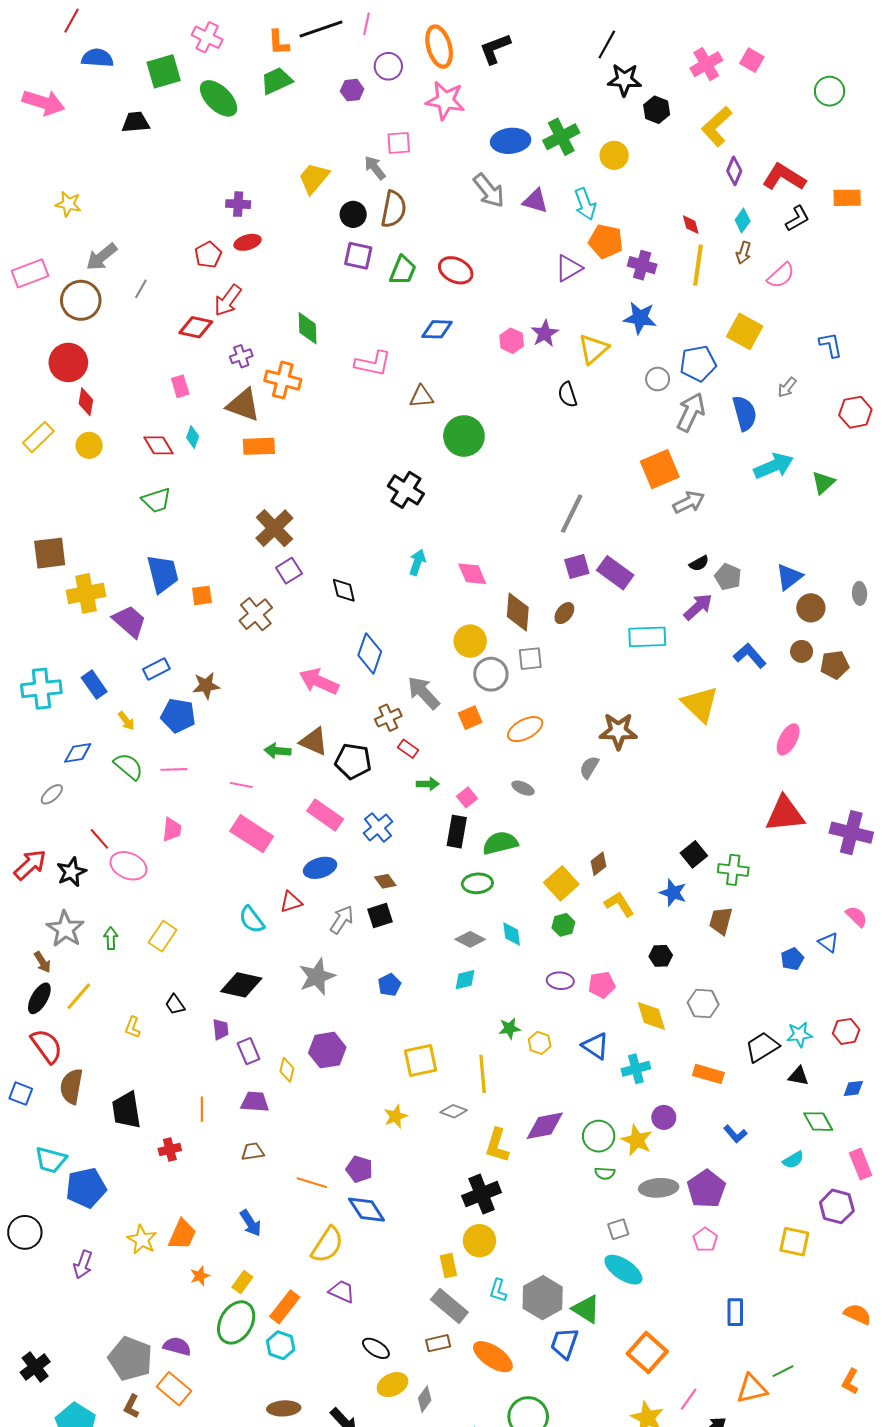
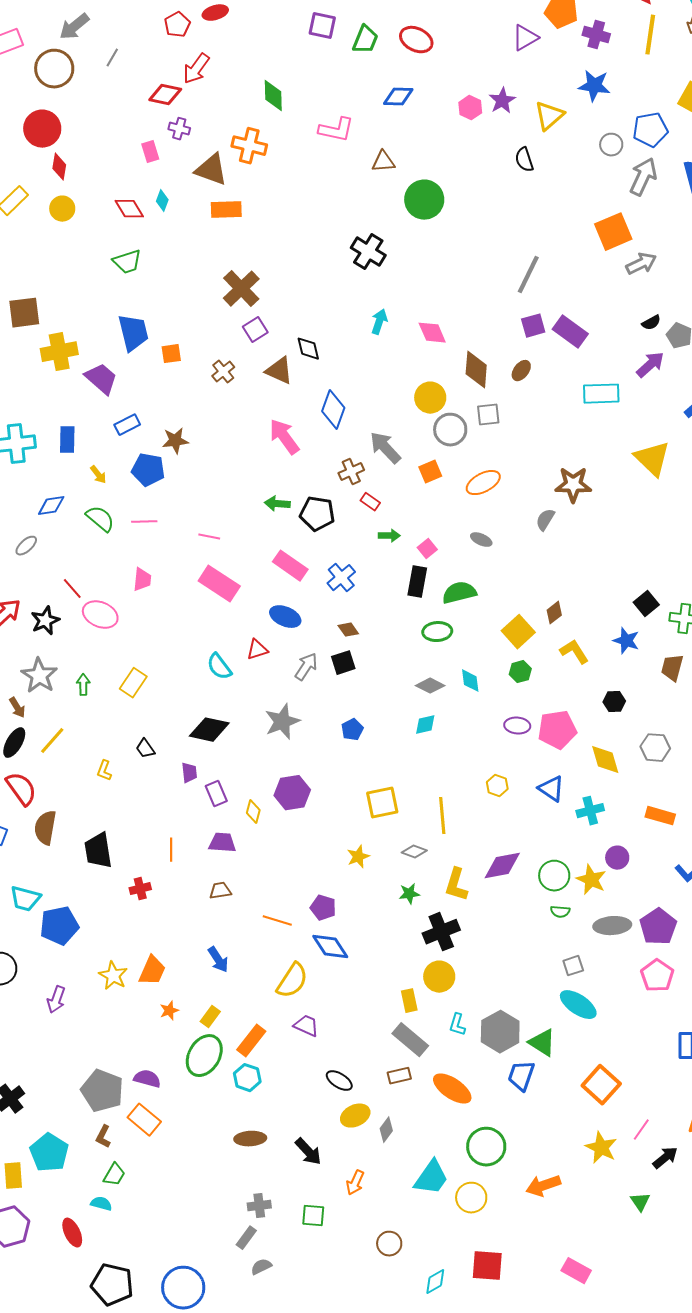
purple cross: (241, 356) -> (179, 129), moved, turned 35
brown cross: (256, 614) -> (223, 372), size x0.7
pink arrow: (319, 681) -> (284, 437), turned 30
blue rectangle: (94, 685) -> (67, 440), turned 36
brown triangle: (314, 741) -> (279, 371), moved
green arrow: (278, 751) -> (277, 504), moved
blue ellipse: (320, 868) -> (285, 617), turned 40
pink pentagon: (602, 985) -> (557, 730), size x1.5
green star: (510, 1028) -> (409, 894), moved
pink pentagon: (705, 1240) -> (657, 976), size x1.4

